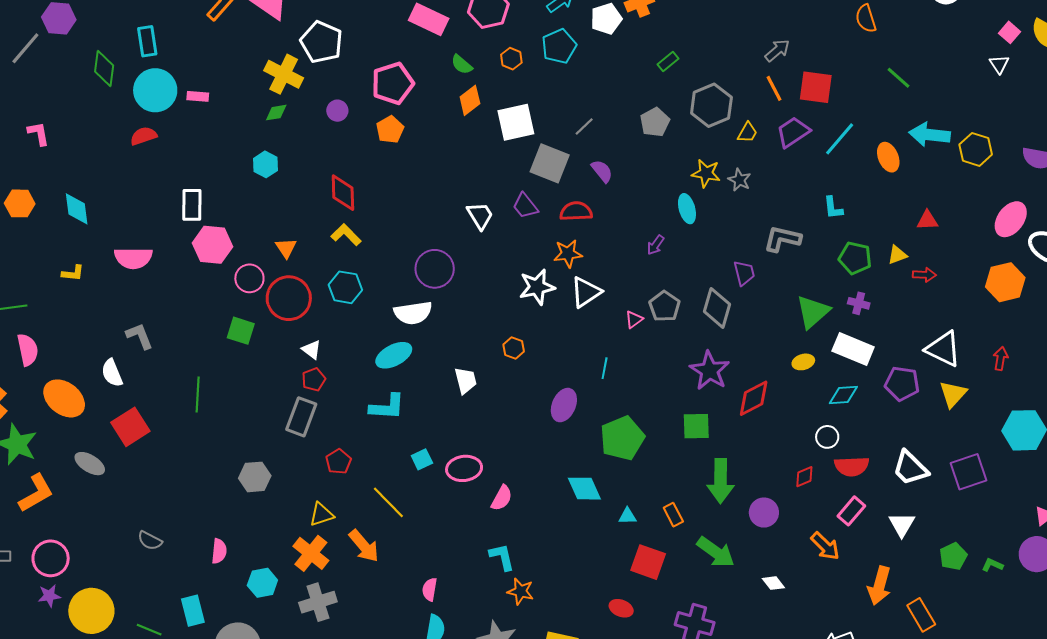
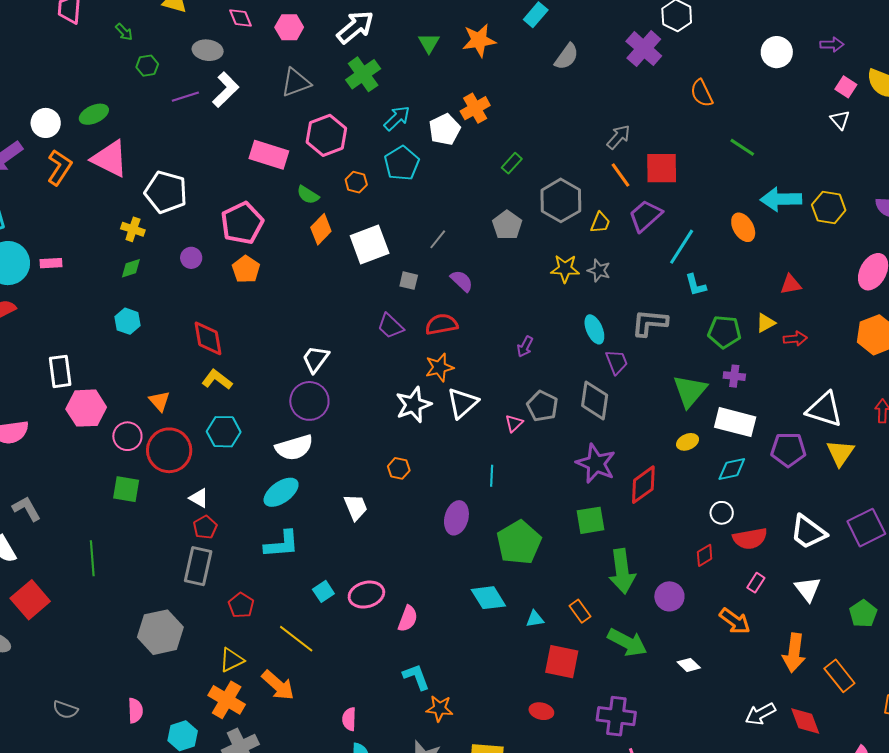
yellow cross: (284, 74) -> (133, 229), size x0.6
cyan line: (840, 139) -> (682, 247), moved
gray square: (550, 163) -> (409, 281), size x0.5
cyan ellipse: (687, 209) -> (594, 329), moved
white trapezoid: (480, 216) -> (316, 359), moved, turned -104
gray hexagon: (255, 477) -> (160, 632), size x1.4
pink rectangle: (851, 511) -> (756, 583), size x0.7

